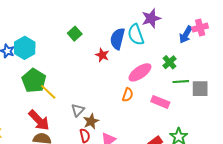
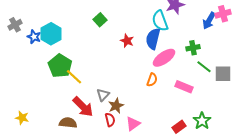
blue semicircle: (117, 39) -> (153, 39), moved
green cross: (169, 62) -> (193, 48), turned 32
green line: (181, 82) -> (204, 67), turned 42
red arrow: (39, 120) -> (83, 107), moved

